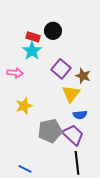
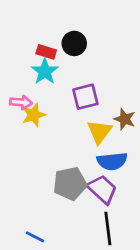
purple square: (61, 69) -> (85, 97), turned 36
brown star: (83, 76) -> (125, 119), moved
yellow star: (24, 106) -> (34, 115), moved
blue semicircle: (80, 115) -> (112, 161), size x1.5

